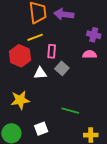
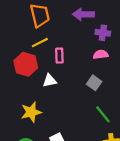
purple arrow: (64, 14) -> (83, 14), moved
gray square: (62, 68) -> (94, 83), moved
green line: (70, 111) -> (103, 114), moved, turned 42

